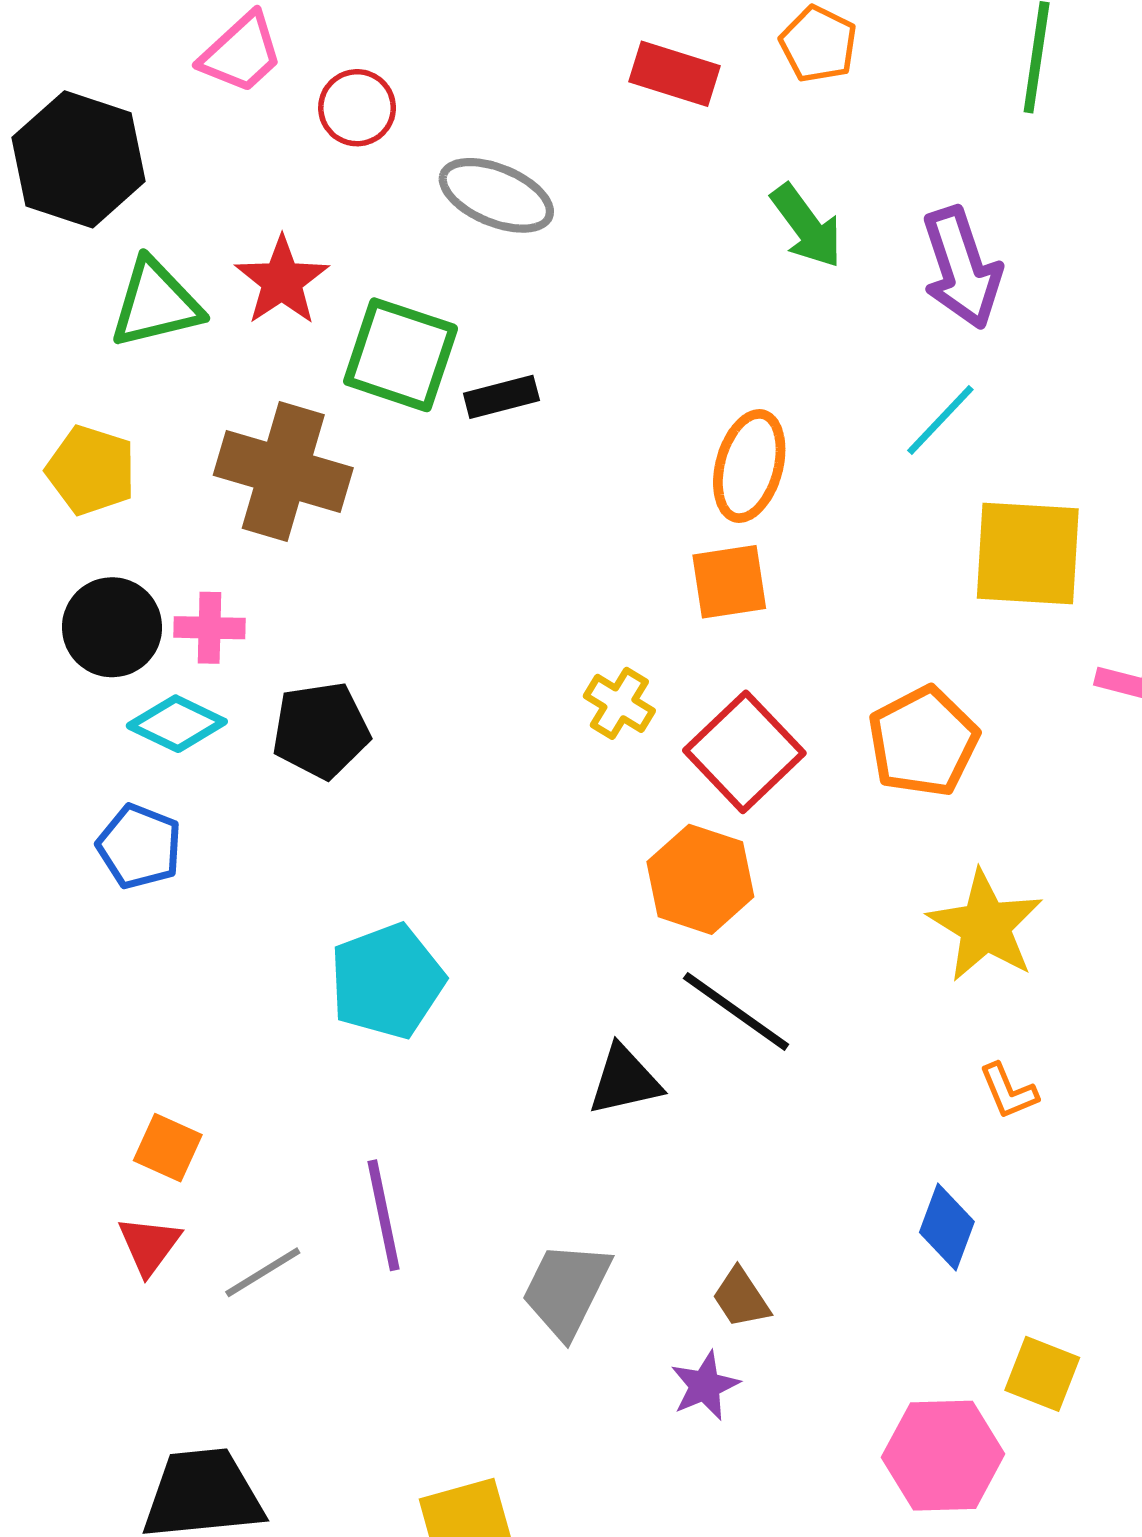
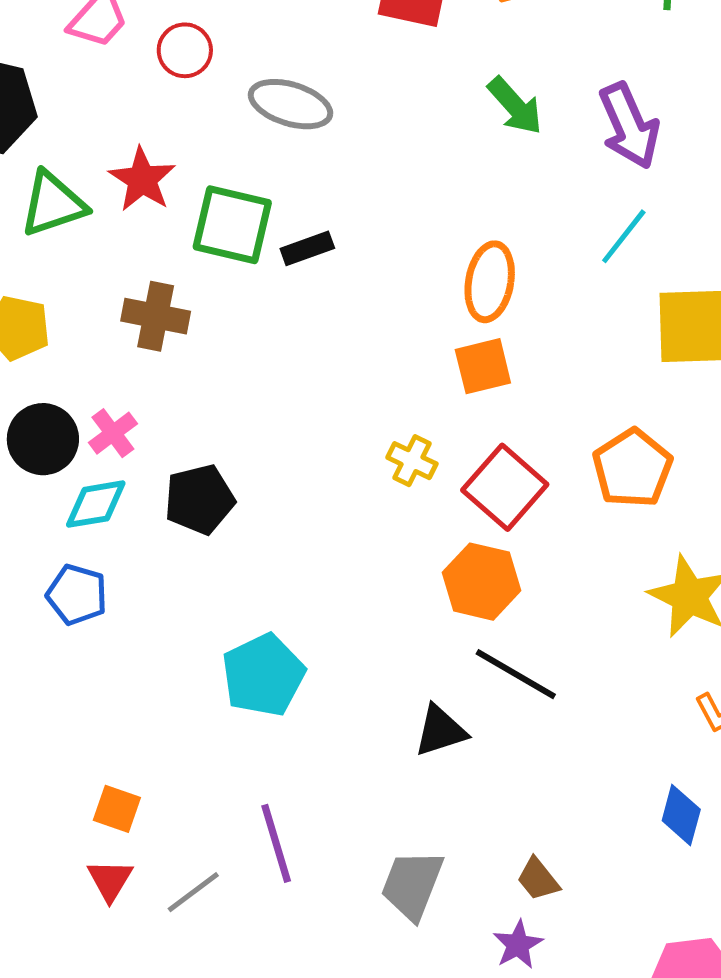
brown cross: (283, 471) -> (156, 316), size x0.7
pink cross: (210, 628) -> (113, 433), turned -33
cyan diamond: (177, 724) -> (96, 504), turned -30

